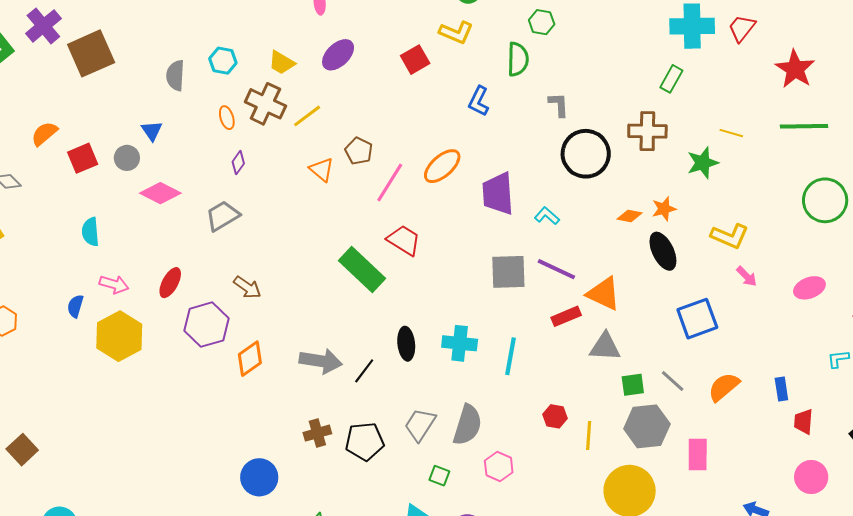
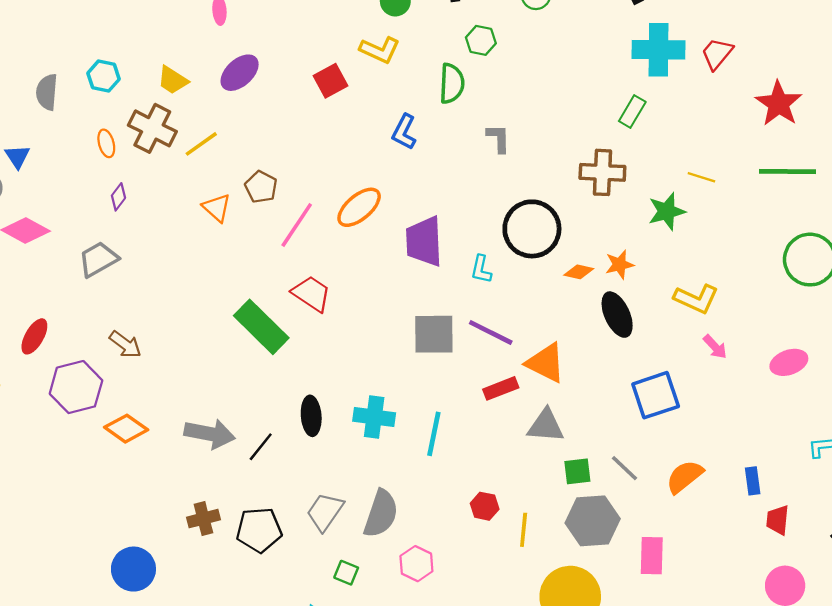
black circle: (586, 154) -> (532, 229), moved
cyan L-shape: (547, 216) -> (481, 269), turned -120
orange diamond: (250, 359) -> (126, 429), turned 69

